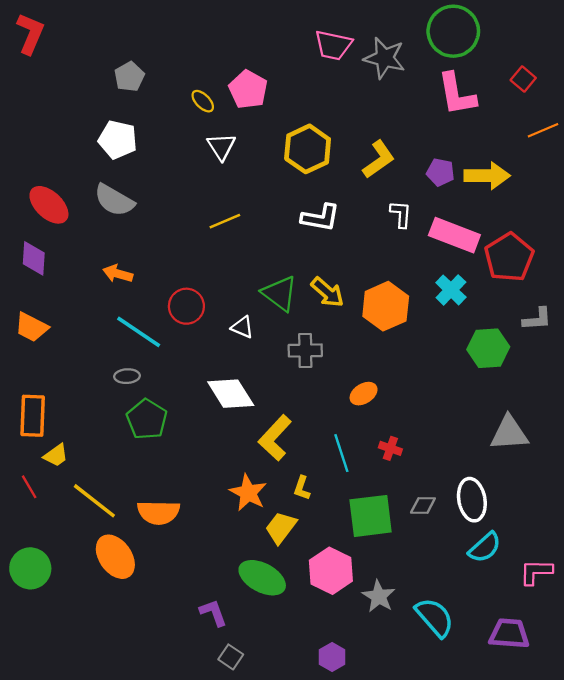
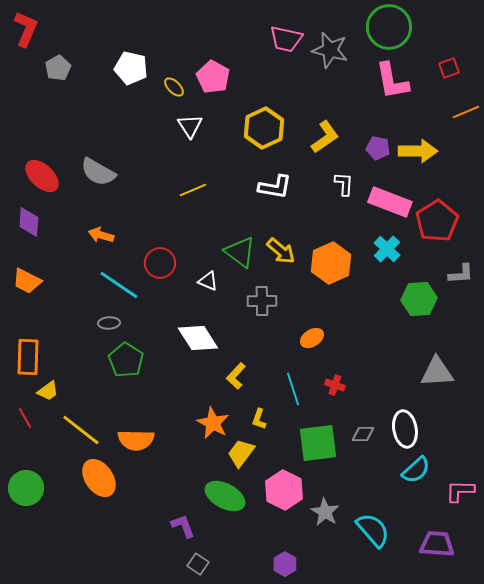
gray pentagon: (129, 77) -> (58, 68), moved
red square: (523, 79) -> (449, 68), turned 30
white pentagon: (118, 140) -> (131, 68), moved
yellow L-shape: (275, 438) -> (236, 376), size x0.7

